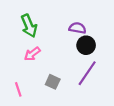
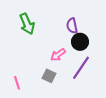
purple semicircle: (77, 28) -> (72, 26), turned -112
pink arrow: (32, 54) -> (58, 55), moved

